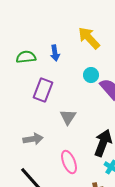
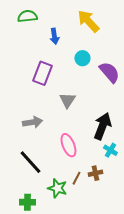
green semicircle: (26, 57) -> (27, 16), moved
cyan circle: (91, 75) -> (82, 58), moved

